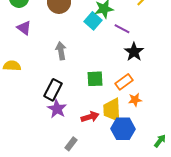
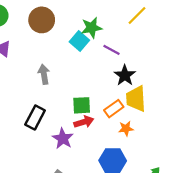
purple star: (57, 109) -> (63, 139), moved
yellow trapezoid: (112, 110) -> (136, 99), moved
red arrow: (90, 117) -> (84, 122), moved

